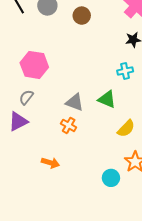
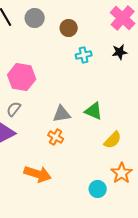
cyan cross: (125, 71) -> (84, 55), moved
gray triangle: (75, 102) -> (62, 114), turned -30
orange arrow: (50, 163) -> (38, 174), size x1.5

